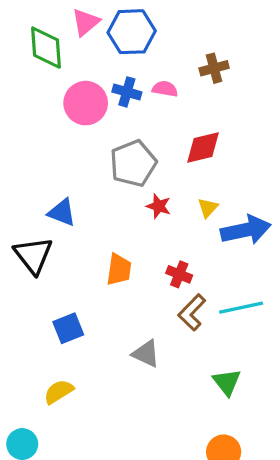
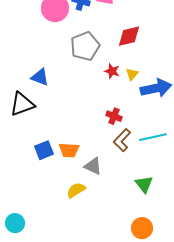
red star: (159, 206) -> (112, 71), moved
black triangle: (33, 255) -> (22, 104), turned 48
orange trapezoid: (119, 270) -> (69, 150), moved, turned 85
yellow semicircle: (59, 392) -> (76, 190), moved

